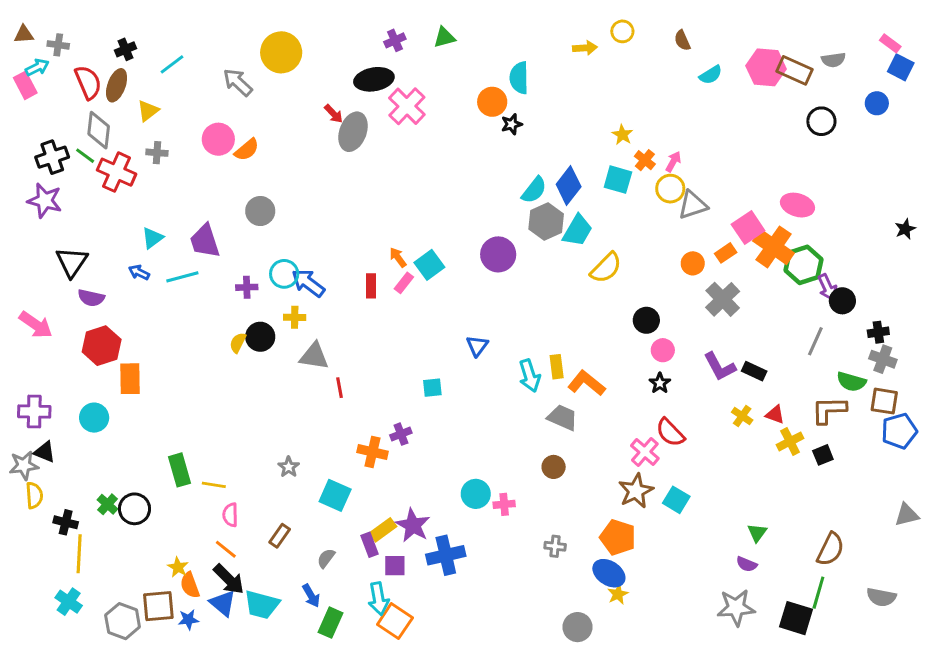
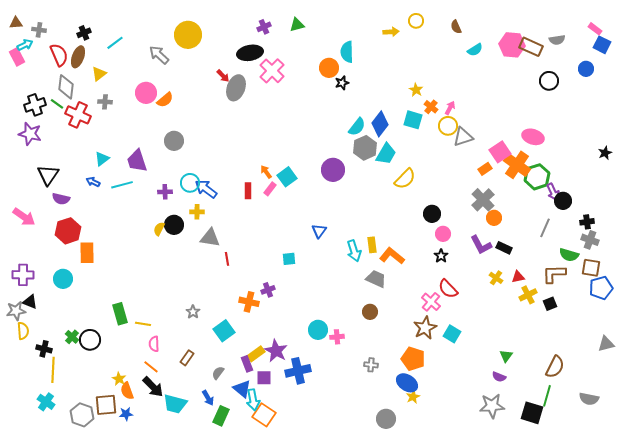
orange circle: (693, 263) -> (494, 218), moved
red triangle: (775, 415) -> (518, 277), turned -32
cyan square: (335, 495) -> (224, 331), turned 30
blue triangle: (223, 603) -> (242, 389), moved

